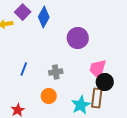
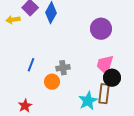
purple circle: (78, 38) -> (101, 29), moved
orange circle: (49, 96) -> (52, 82), moved

